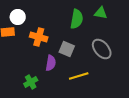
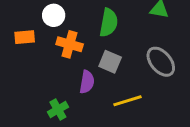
white circle: (18, 17) -> (54, 15), moved
green semicircle: (77, 19) -> (109, 23), moved

